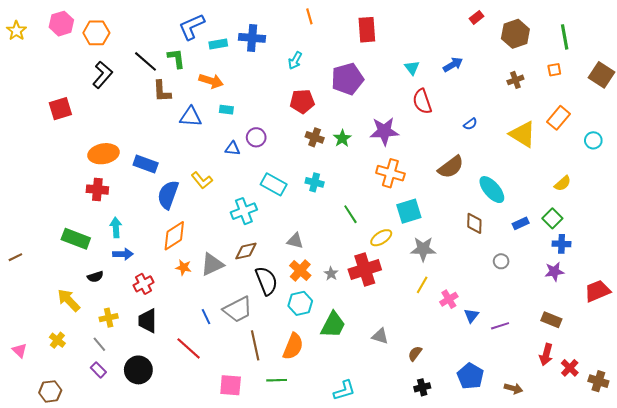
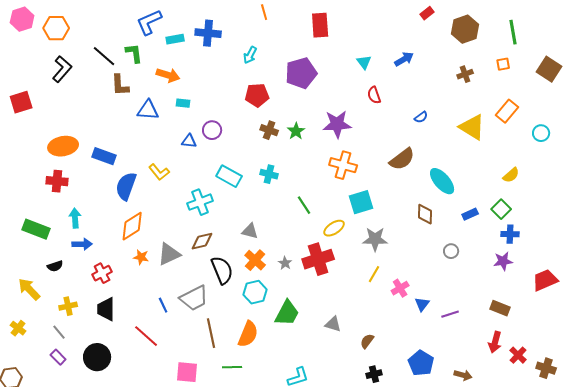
red semicircle: (422, 101) -> (374, 95), size x0.7

